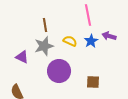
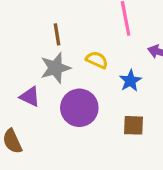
blue star: (91, 41) -> (130, 81), moved
purple triangle: (22, 57) -> (30, 97), moved

